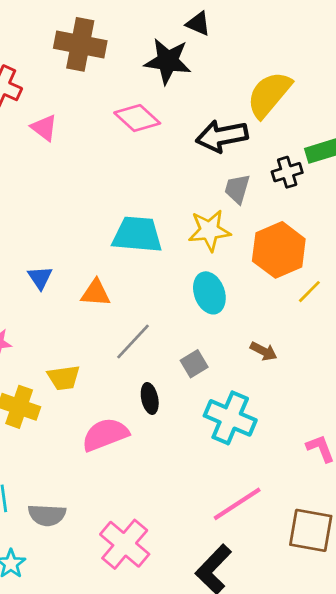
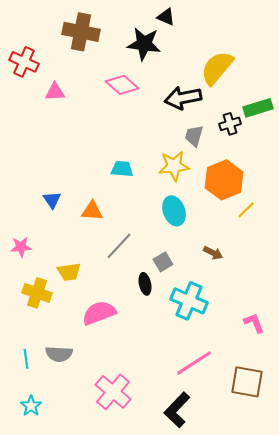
pink triangle: (44, 128) -> (55, 92), turned -40
cyan trapezoid: (137, 235) -> (122, 169), size x0.6
black ellipse: (150, 398) -> (145, 284), moved
gray semicircle: (47, 515) -> (59, 354), moved

